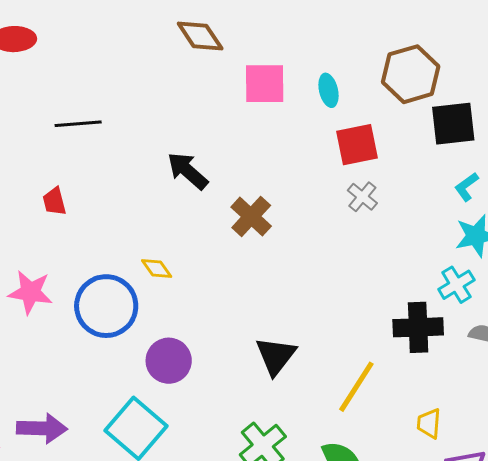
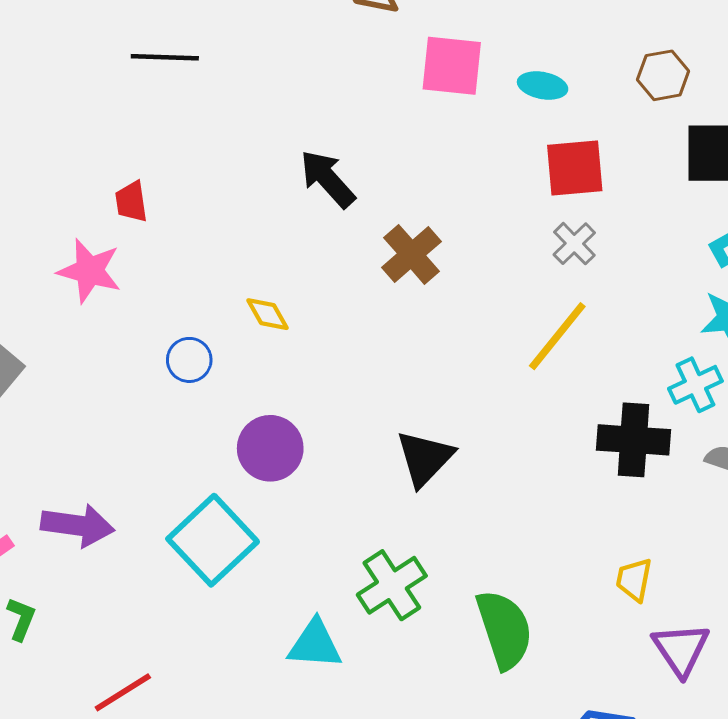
brown hexagon: (411, 74) -> (663, 75), size x0.6
cyan ellipse: (329, 90) -> (543, 86), turned -72
black line: (78, 124) -> (165, 57), moved
pink star: (30, 292) -> (89, 271), moved
blue circle: (106, 306) -> (189, 360), size x0.5
yellow line: (356, 387) -> (557, 336), moved

